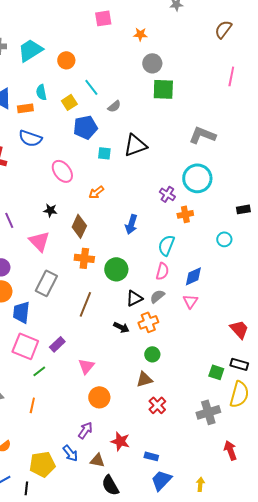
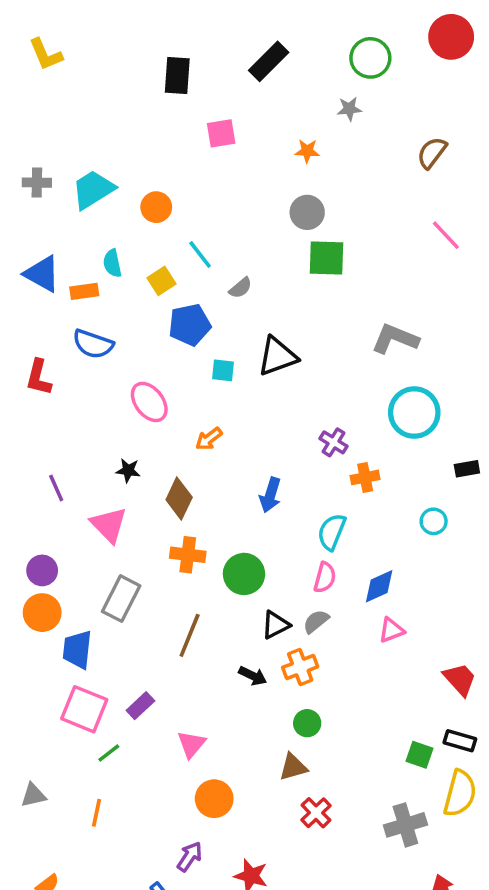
orange star: (140, 34) -> (307, 151), moved
pink line: (231, 76) -> (446, 235), turned -54
cyan circle: (197, 178) -> (414, 412), moved
pink triangle: (190, 301) -> (391, 630), moved, turned 35

